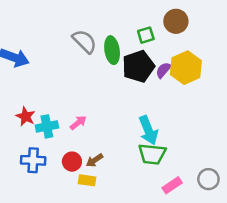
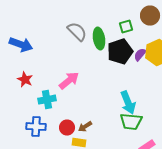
red star: (26, 116) -> (25, 80), moved
pink arrow: (78, 123) -> (69, 81), moved, size x1.5

